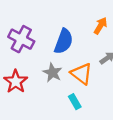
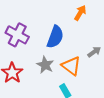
orange arrow: (100, 26) -> (80, 13), moved

